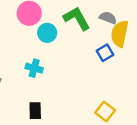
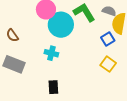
cyan circle: (47, 33) -> (61, 25), size x1.6
yellow square: (105, 111) -> (108, 64), moved

